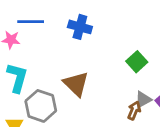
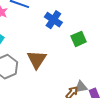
green square: (137, 62) -> (79, 39), moved

